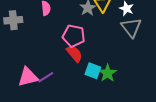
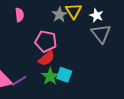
red semicircle: (74, 54) -> (47, 58), turned 90
green star: (108, 73) -> (50, 76), moved

